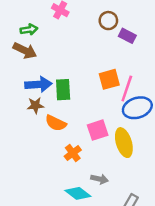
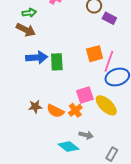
brown star: (35, 105) -> (35, 107), moved
orange semicircle: (56, 123) -> (55, 111), moved
yellow ellipse: (124, 143) -> (106, 105), turned -30
orange cross: (73, 153) -> (75, 110), moved

